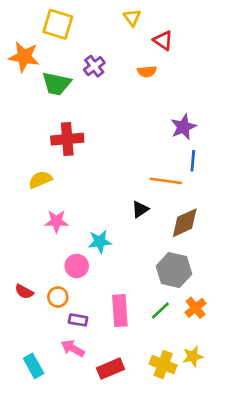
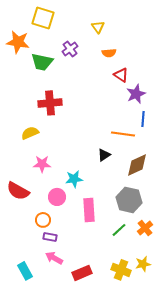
yellow triangle: (132, 18) -> (98, 27), moved
red triangle: (163, 40) -> (121, 75), moved
red semicircle: (24, 292) -> (18, 191), moved, size x1.6
pink rectangle: (120, 311) -> (89, 210), moved
purple rectangle: (78, 320) -> (50, 237), moved

